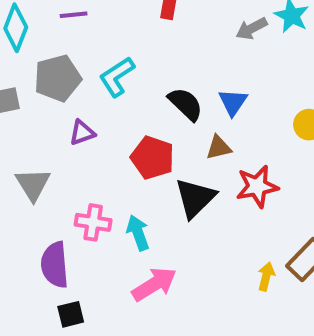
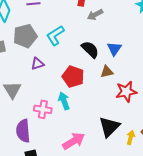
gray arrow: (252, 29) -> (95, 15), moved
black triangle: (195, 198) -> (109, 127), moved
cyan arrow: (138, 233) -> (64, 101), moved

